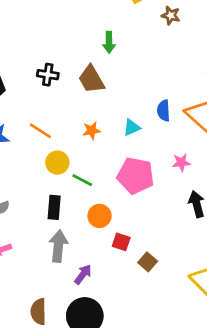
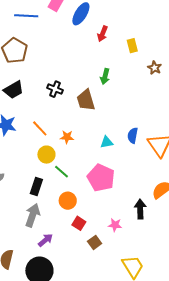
orange star: (92, 131) -> (67, 137), moved
pink star: (181, 163) -> (115, 225), moved

